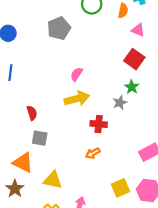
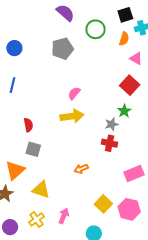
red cross: (99, 124) -> (110, 143), moved
orange triangle: (23, 163) -> (15, 170), turned 45
yellow square: (120, 188) -> (103, 204), turned -30

